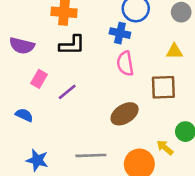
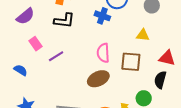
purple semicircle: (22, 46) -> (25, 16), turned -60
pink semicircle: (125, 64) -> (103, 53), moved
pink rectangle: (39, 79) -> (35, 44), turned -72

